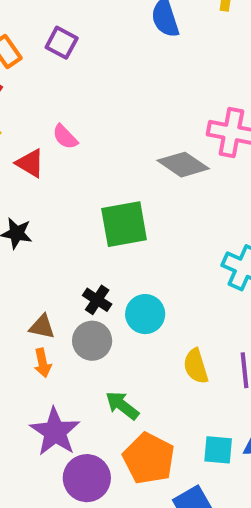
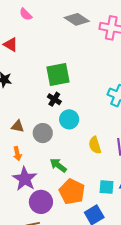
pink semicircle: (65, 137) -> (26, 14), moved
gray diamond: (183, 165) -> (77, 19), moved
black cross: (97, 300) -> (54, 99), moved
orange arrow: (43, 363) -> (17, 154), moved

